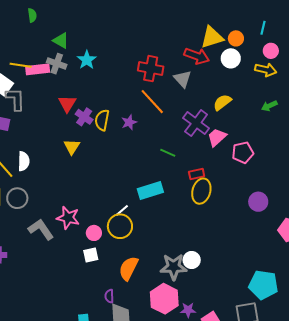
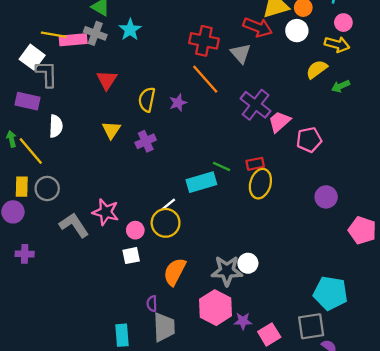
yellow semicircle: (222, 102) -> (317, 69), moved
purple cross: (84, 117) -> (146, 141), moved, turned 30
green line: (168, 153) -> (221, 166), moved
white semicircle: (24, 161) -> (56, 126), moved

